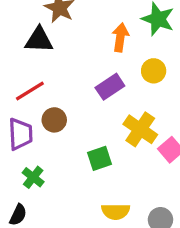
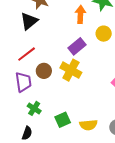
black triangle: (39, 40) -> (29, 21), turned -36
yellow cross: (140, 129) -> (71, 70), moved
green square: (99, 158) -> (63, 120), moved

